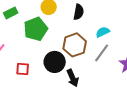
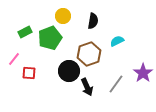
green rectangle: (11, 13) -> (25, 32), moved
gray line: (102, 53) -> (116, 84), moved
red square: (23, 69) -> (29, 73), moved

